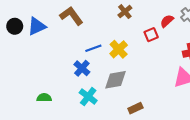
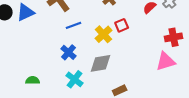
red square: (151, 35) -> (122, 25), moved
blue line: (93, 48) -> (74, 25), moved

